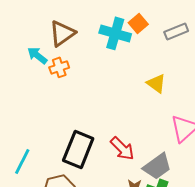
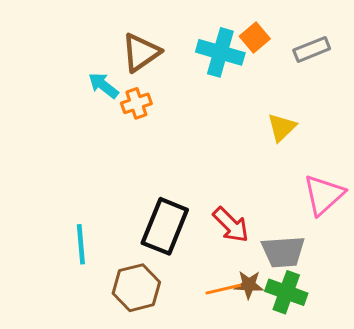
yellow triangle: (156, 83) -> (282, 127), turned 40
cyan line: (22, 161) -> (81, 244), turned -32
gray trapezoid: (157, 166) -> (283, 252), turned 32

